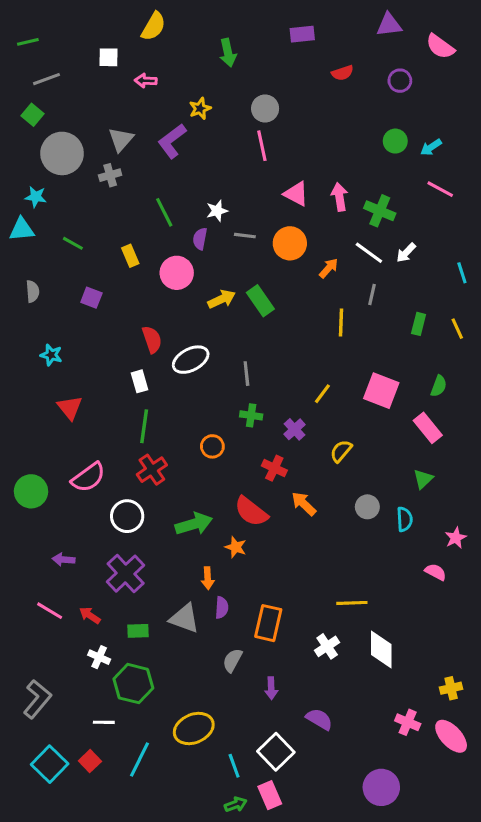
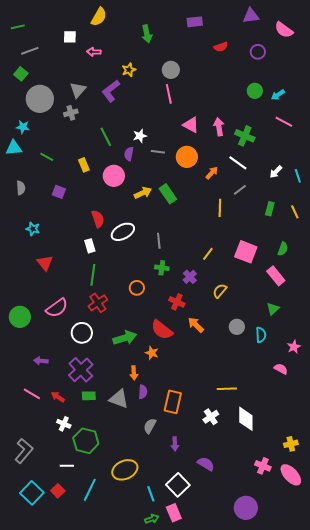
white arrow: (406, 253) -> (276, 172), moved
gray line: (372, 295) -> (240, 190), turned 40
green rectangle: (138, 631) -> (89, 396), moved

